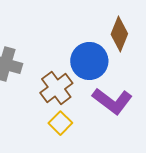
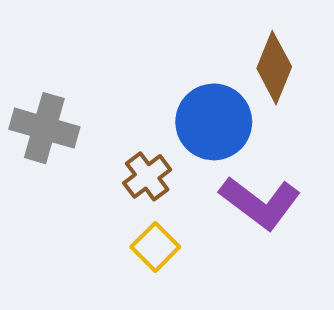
brown cross: (56, 88) -> (147, 176), size x0.7

